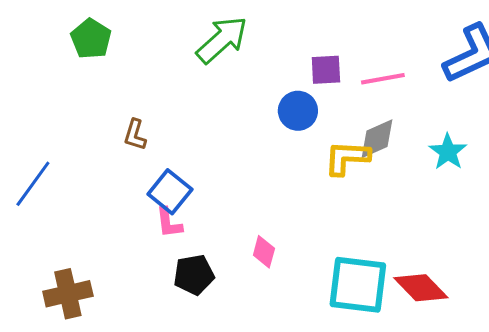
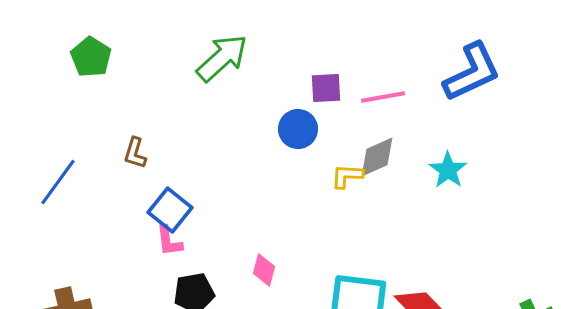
yellow L-shape: (347, 158) -> (347, 176), size x0.7
blue line: (33, 184) -> (58, 182), moved

